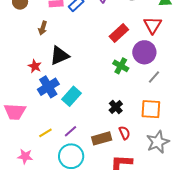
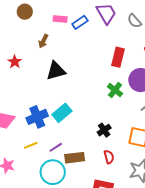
red rectangle: (119, 33) -> (118, 57), turned -42
red star: (35, 66) -> (15, 62), moved
blue cross: (48, 87) -> (37, 117), moved
brown rectangle: (102, 138) -> (75, 158), moved

